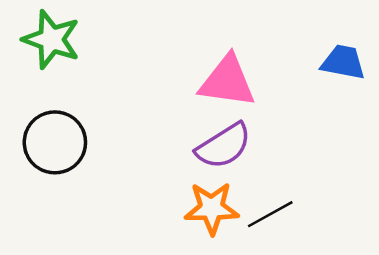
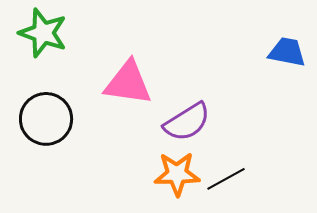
pink triangle: (227, 81) -> (128, 83), moved

